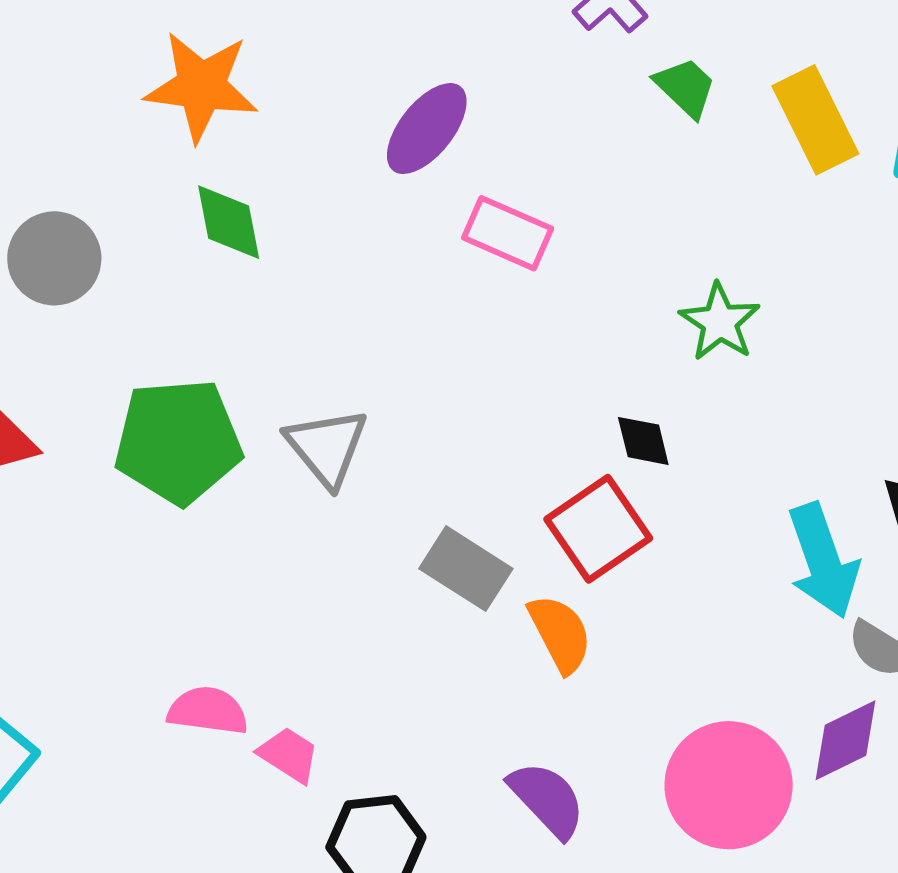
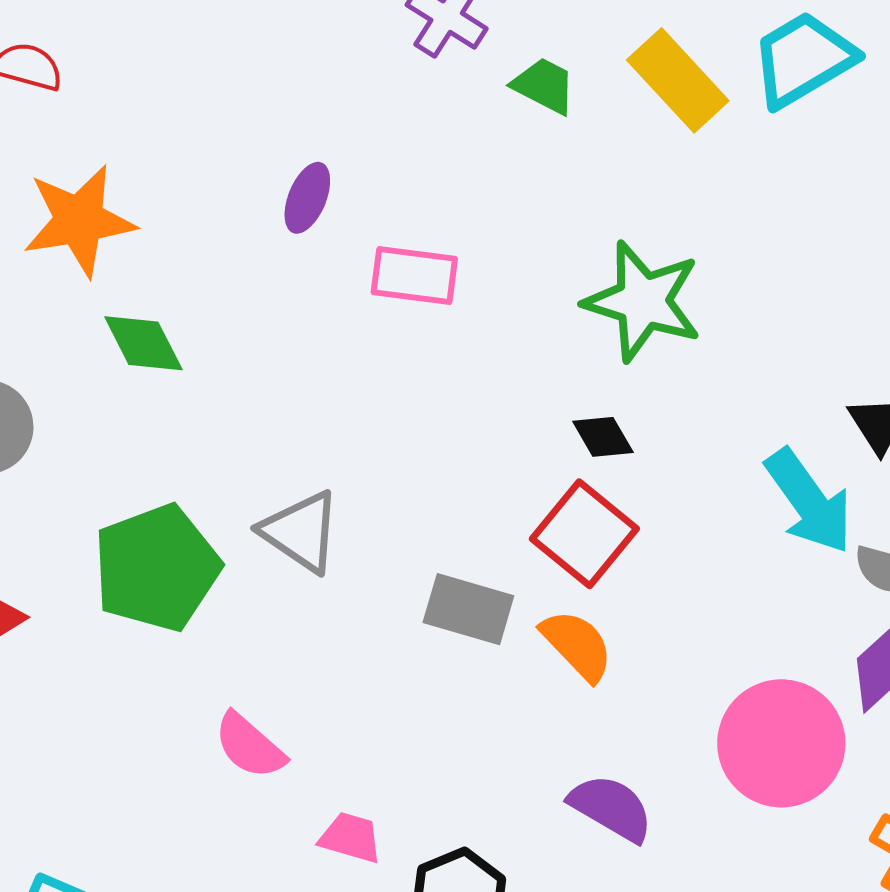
purple ellipse: (427, 129) -> (307, 198), size x0.7
green star: (720, 322) -> (643, 301), size x1.5
pink semicircle: (208, 711) -> (250, 746), moved, turned -130

